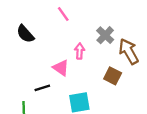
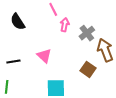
pink arrow: (80, 51) -> (65, 25), moved
black line: (42, 88) -> (13, 61), moved

